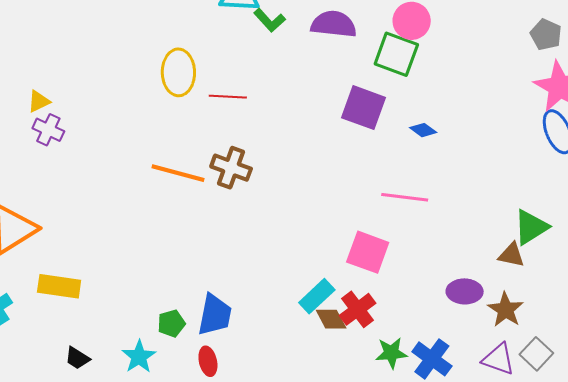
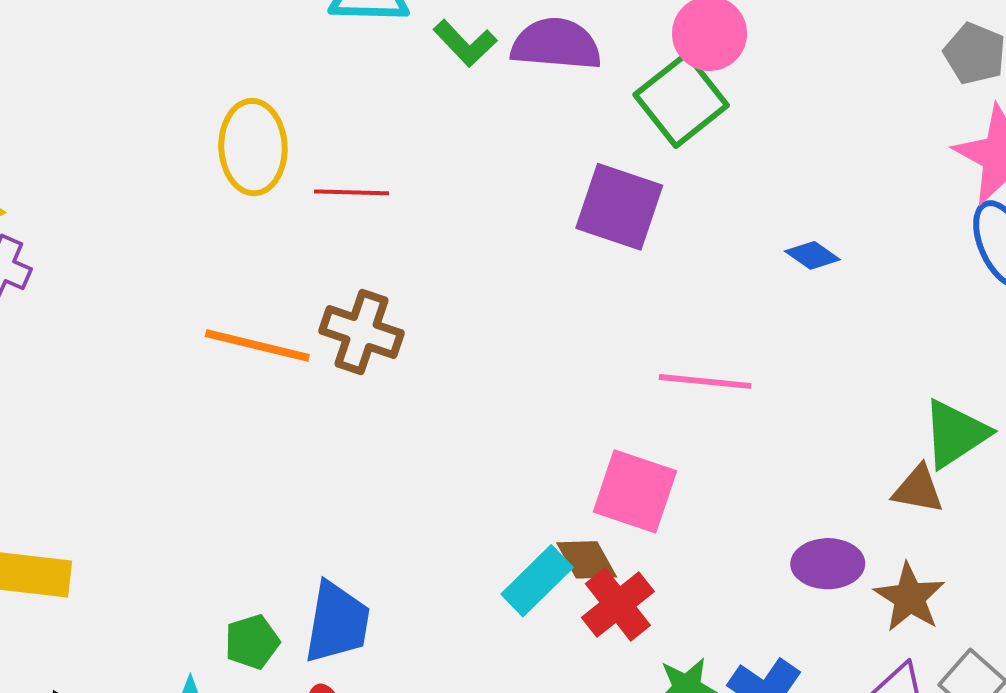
green L-shape: (270, 20) -> (465, 43), moved
green square: (396, 54) -> (681, 100), turned 33
blue diamond: (423, 130) -> (812, 255), moved
brown diamond: (331, 319) -> (587, 560), moved

